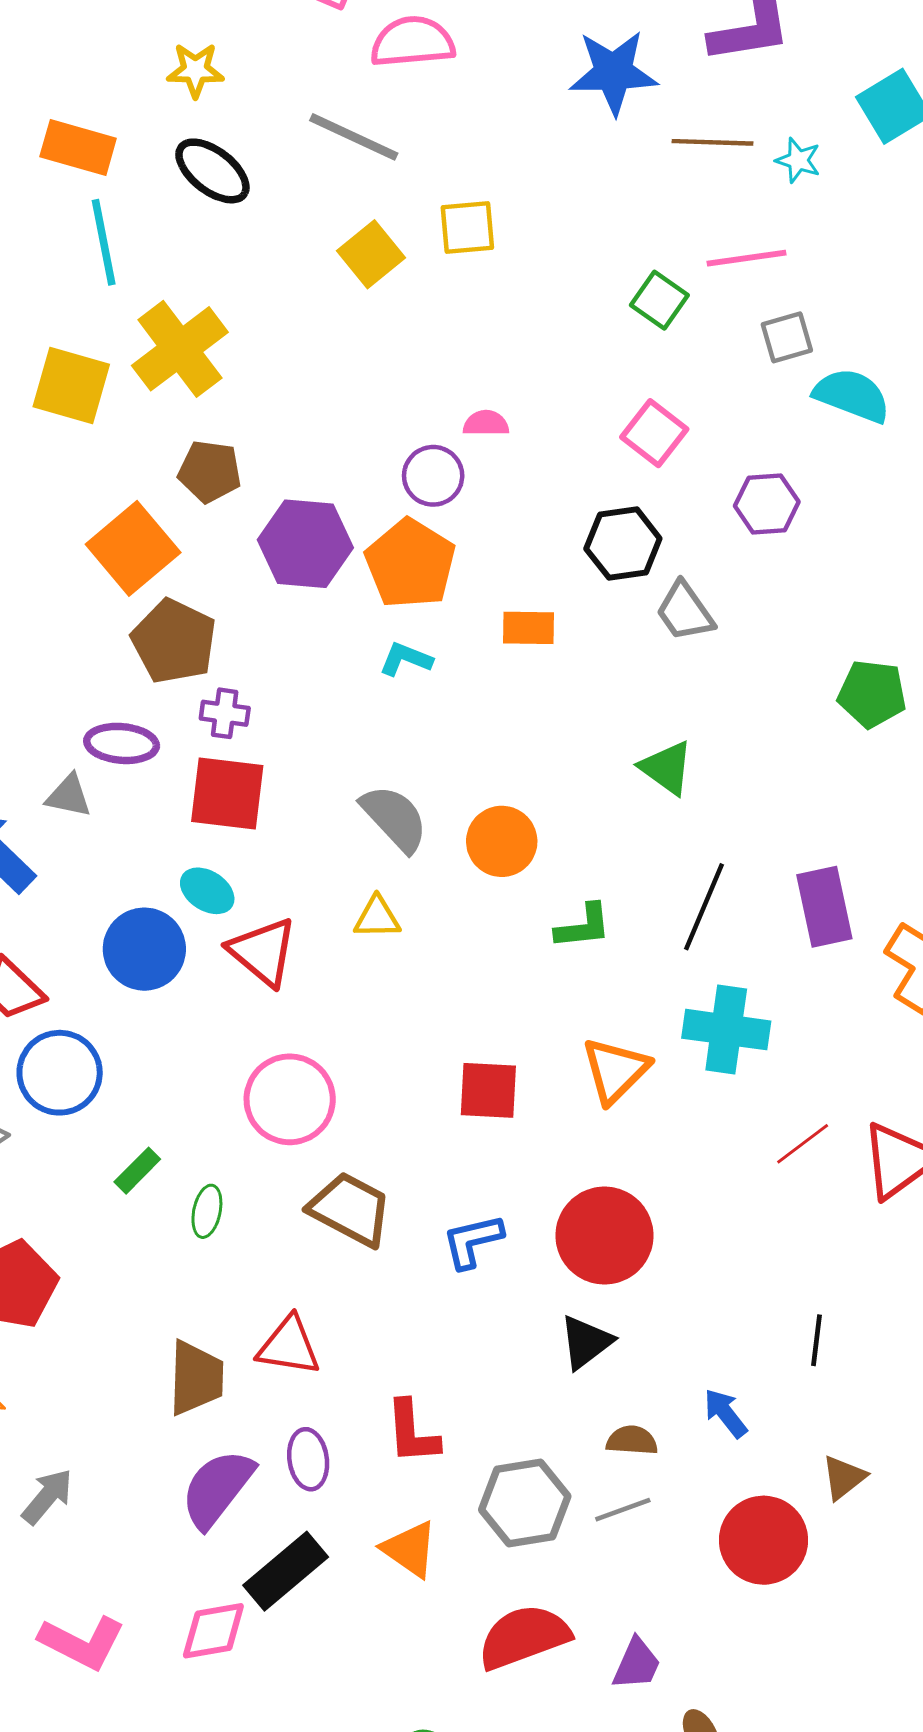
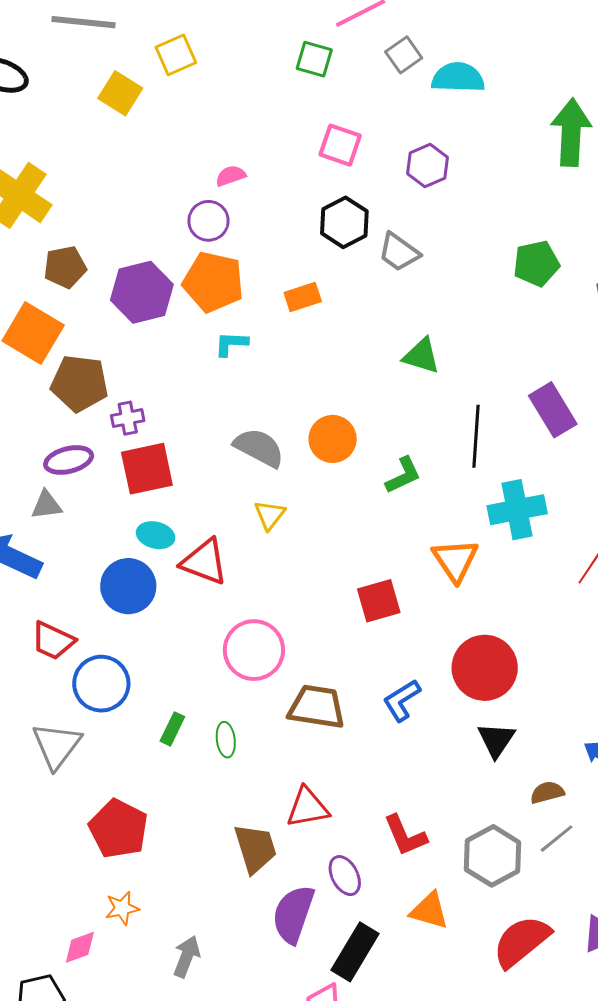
yellow triangle: (377, 917) -> (270, 515), turned -32

